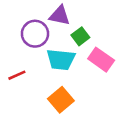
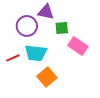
green square: (80, 36) -> (62, 28), turned 32
cyan trapezoid: (61, 60) -> (36, 53), moved

